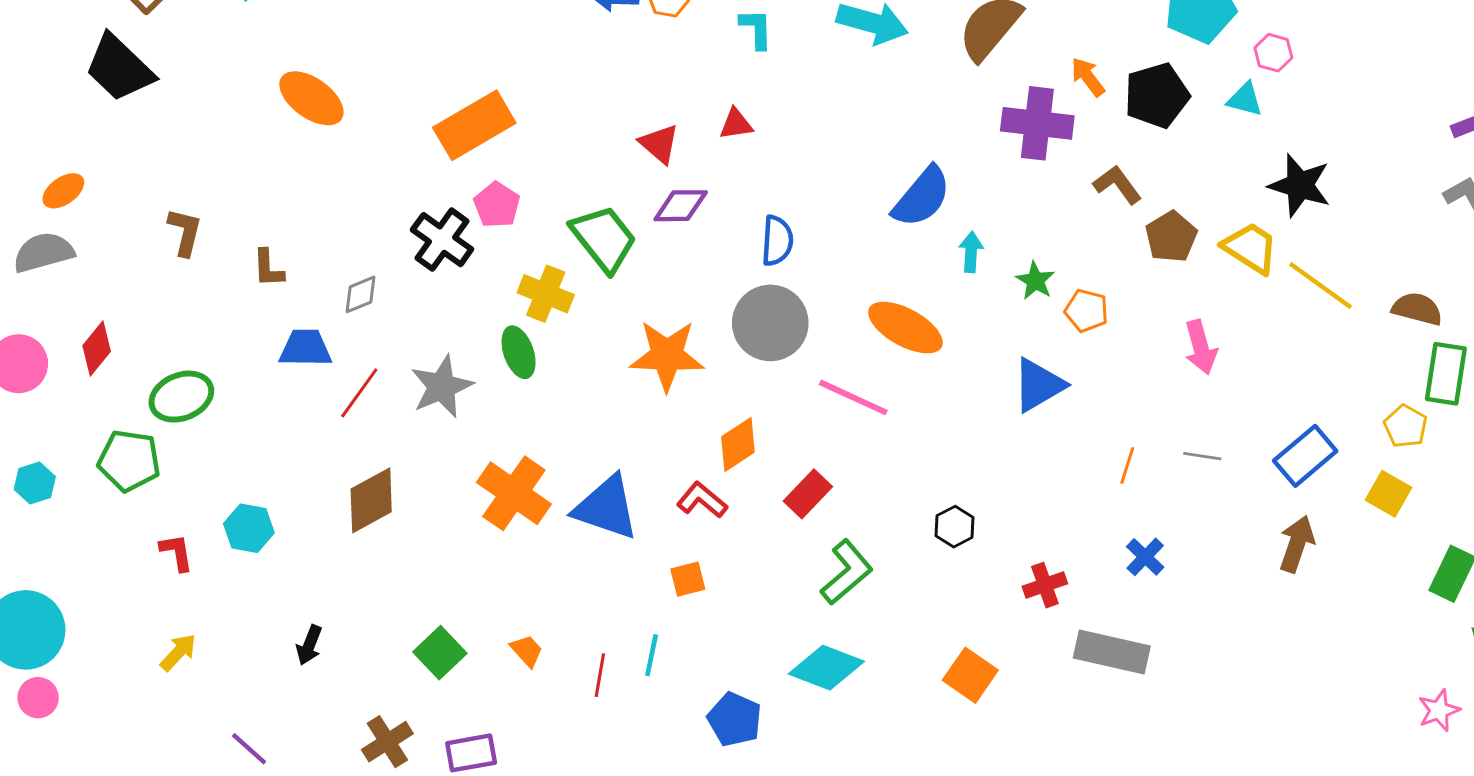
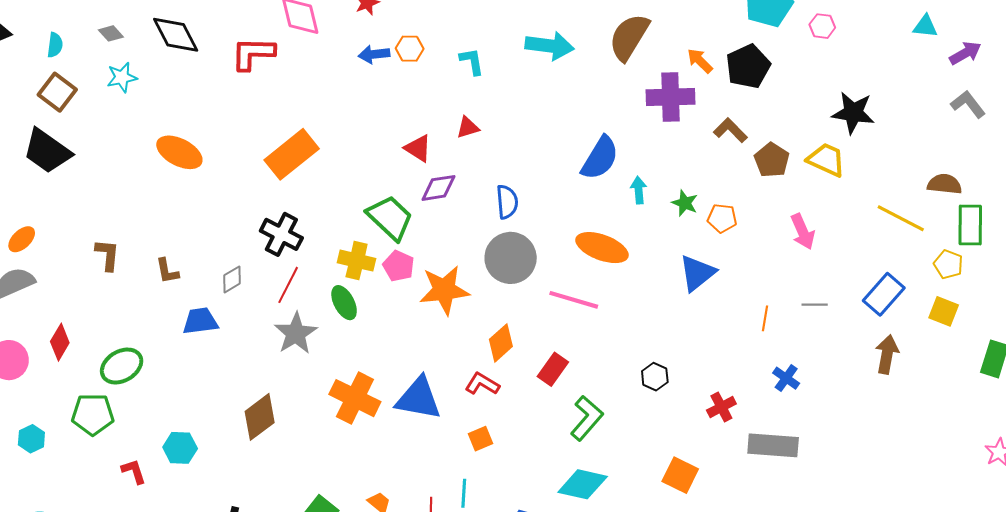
cyan triangle: (1245, 99) -> (925, 26), moved
pink pentagon: (497, 205) -> (399, 266), moved
yellow line: (1321, 286) -> (901, 218), moved
red line: (359, 393) -> (288, 285), moved

